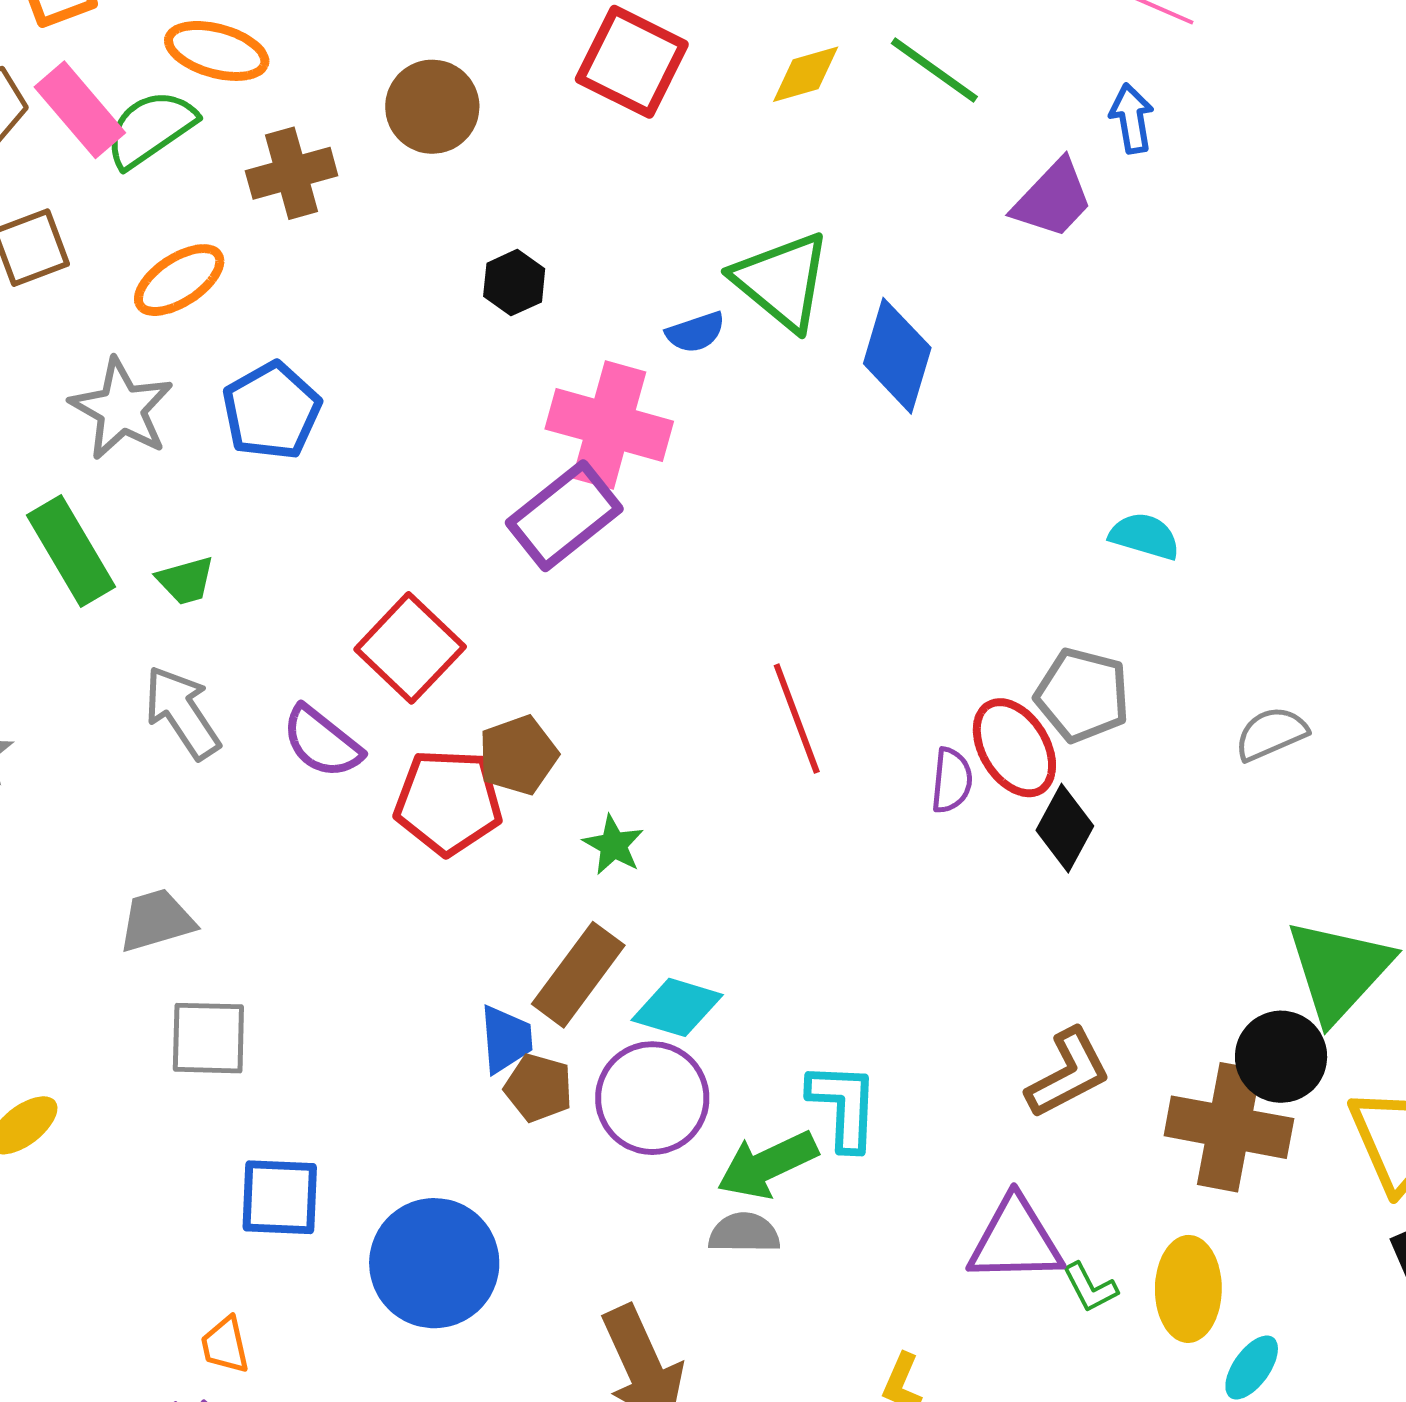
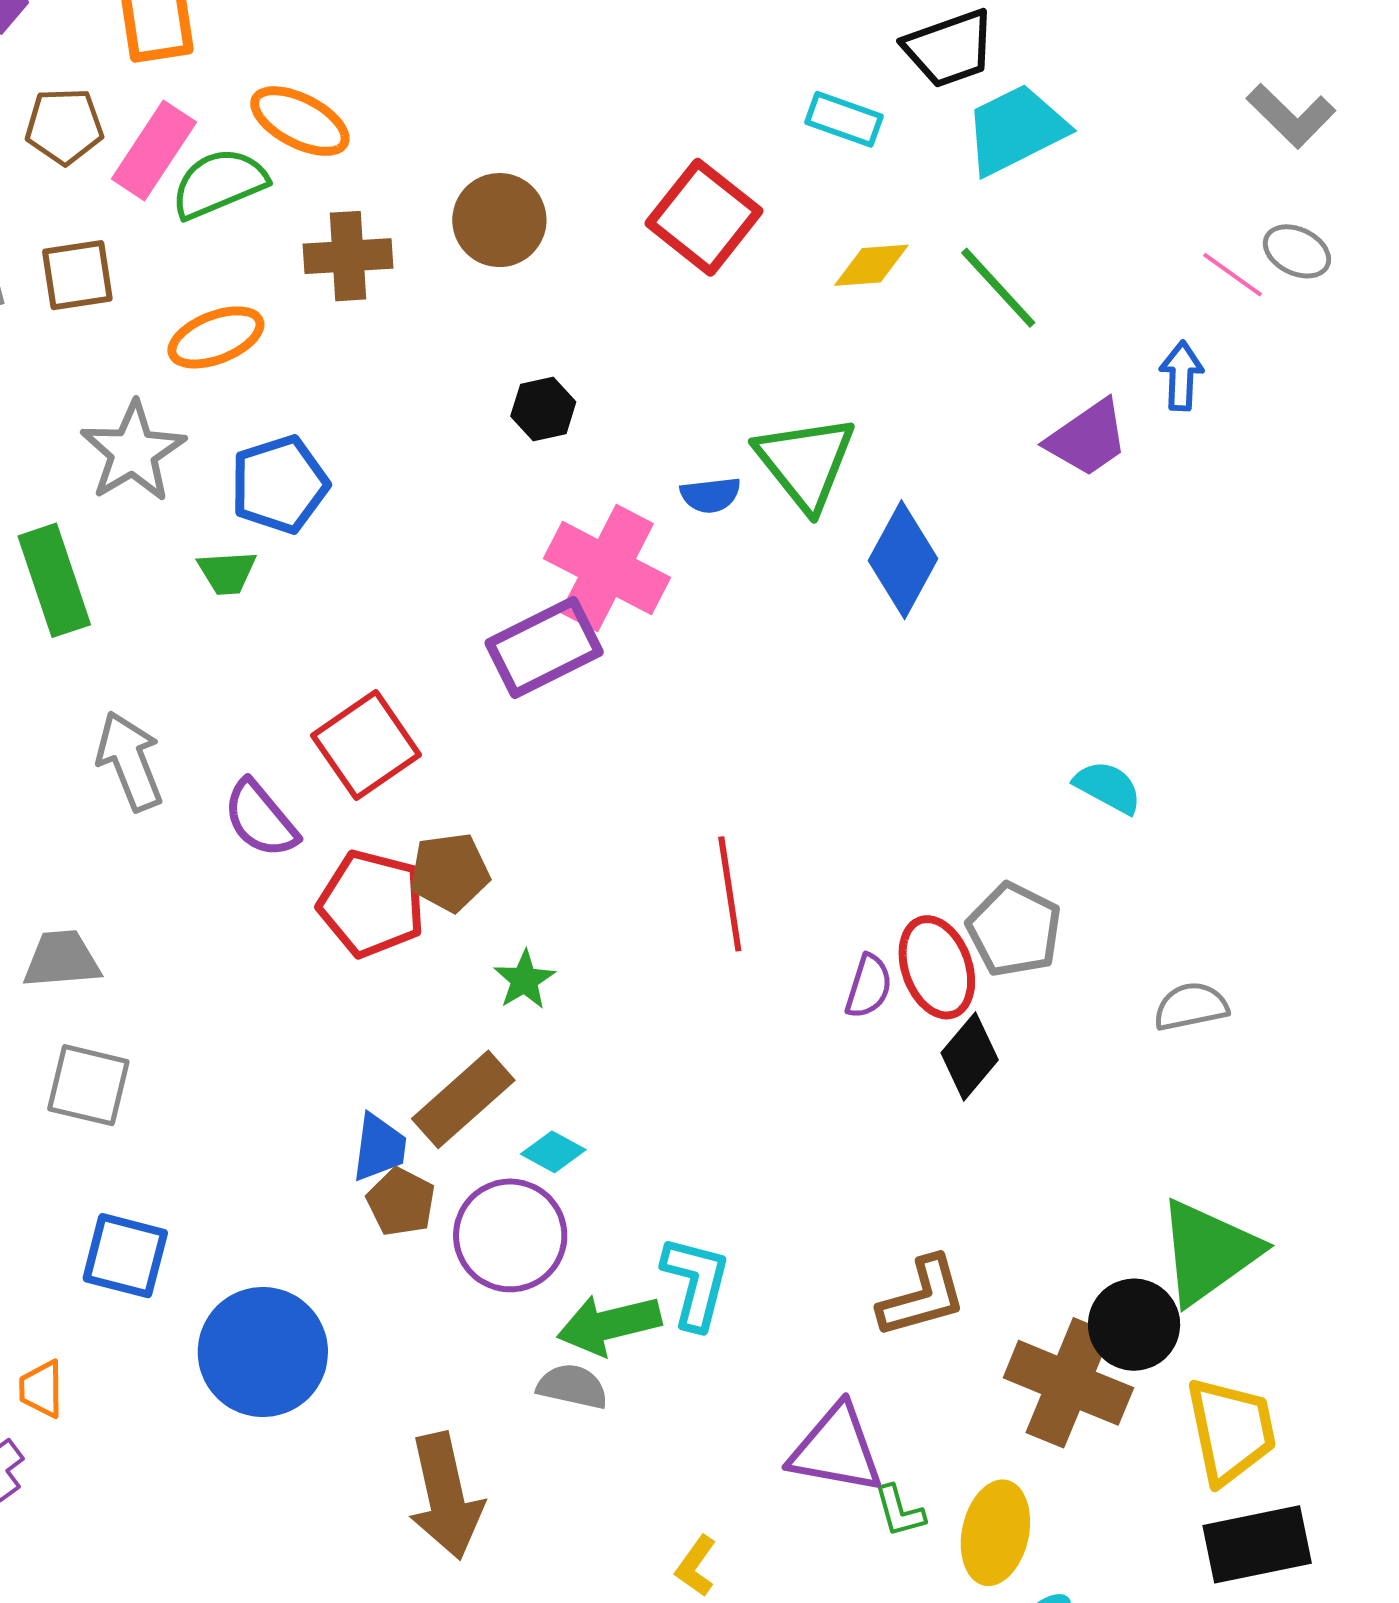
pink rectangle: (80, 110) -> (154, 150), turned 62
green trapezoid: (186, 580) -> (227, 573), moved
cyan diamond: (677, 1007) -> (553, 1152), size x0.7

